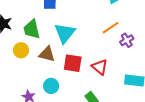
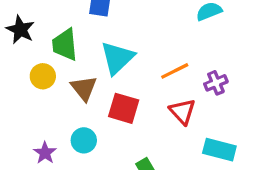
orange line: (111, 28) -> (175, 71), moved
brown triangle: (47, 54) -> (84, 88), turned 30
red triangle: (100, 67) -> (182, 112), moved

